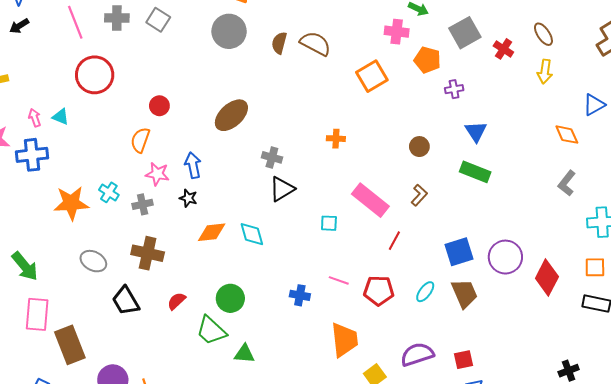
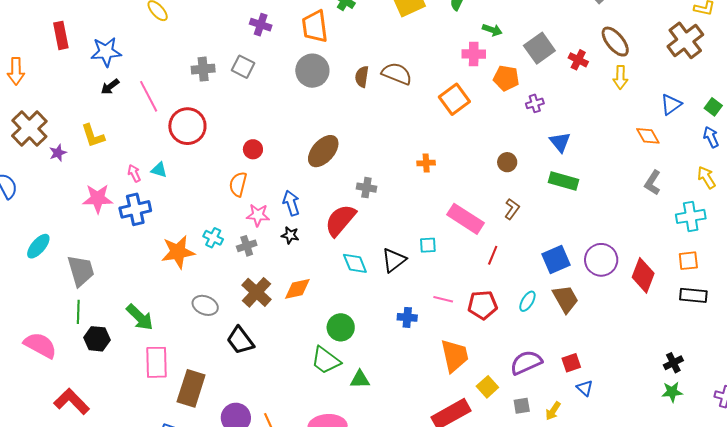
pink line: (75, 22) -> (149, 96), moved
brown ellipse: (543, 34) -> (615, 42), size x1.4
black triangle: (282, 189) -> (394, 260), moved
orange diamond: (212, 232) -> (297, 289), moved
brown cross: (148, 253) -> (256, 292), turned 36
red semicircle: (176, 301) -> (340, 220), moved, size x1.8
brown rectangle: (70, 345) -> (191, 388), turned 45

